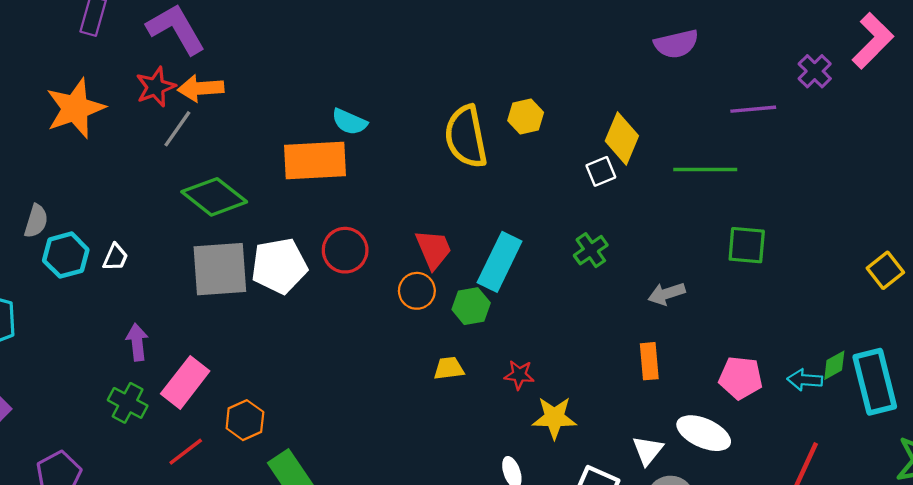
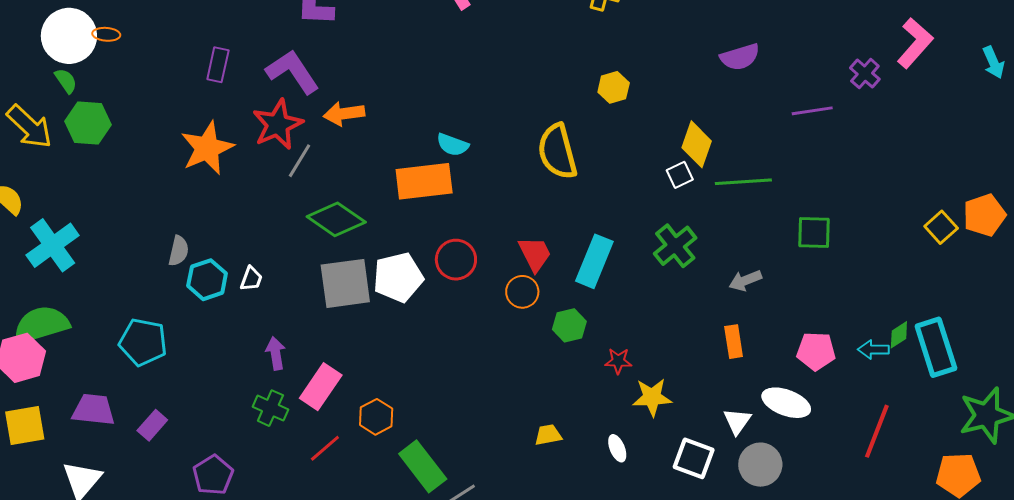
red star: (156, 87) -> (278, 125), size x1.4
orange arrow: (201, 88) -> (344, 114), moved
yellow hexagon: (526, 117) -> (614, 87), moved
green line: (705, 170) -> (743, 182), moved
green cross: (591, 250) -> (675, 246), size x1.4
yellow square: (885, 270) -> (941, 227), moved
green hexagon: (471, 306) -> (569, 325), moved
yellow trapezoid: (449, 368) -> (548, 435), moved

